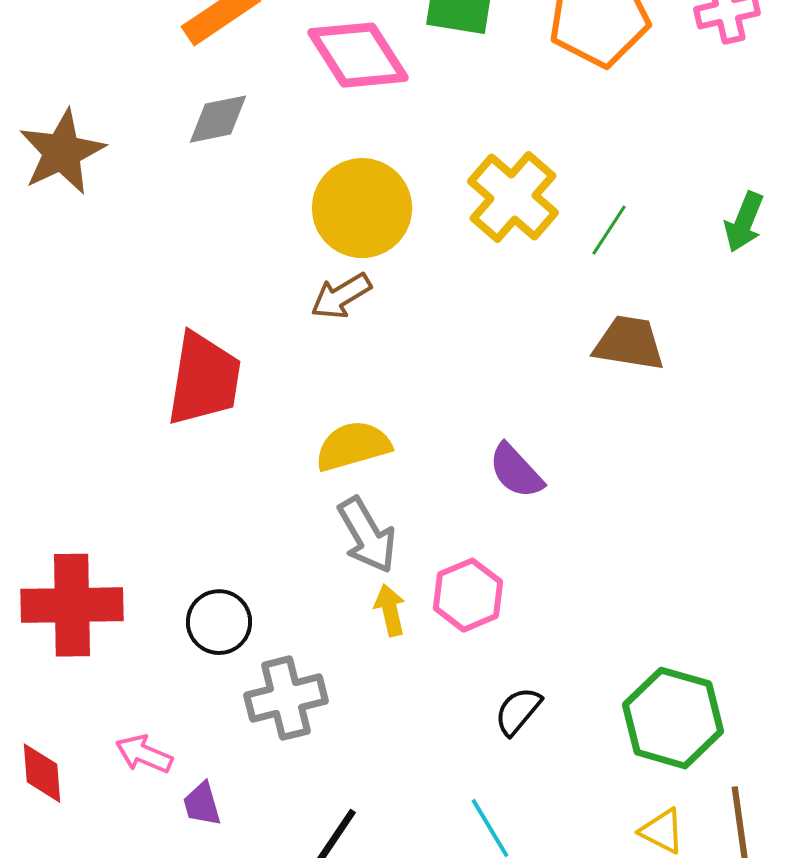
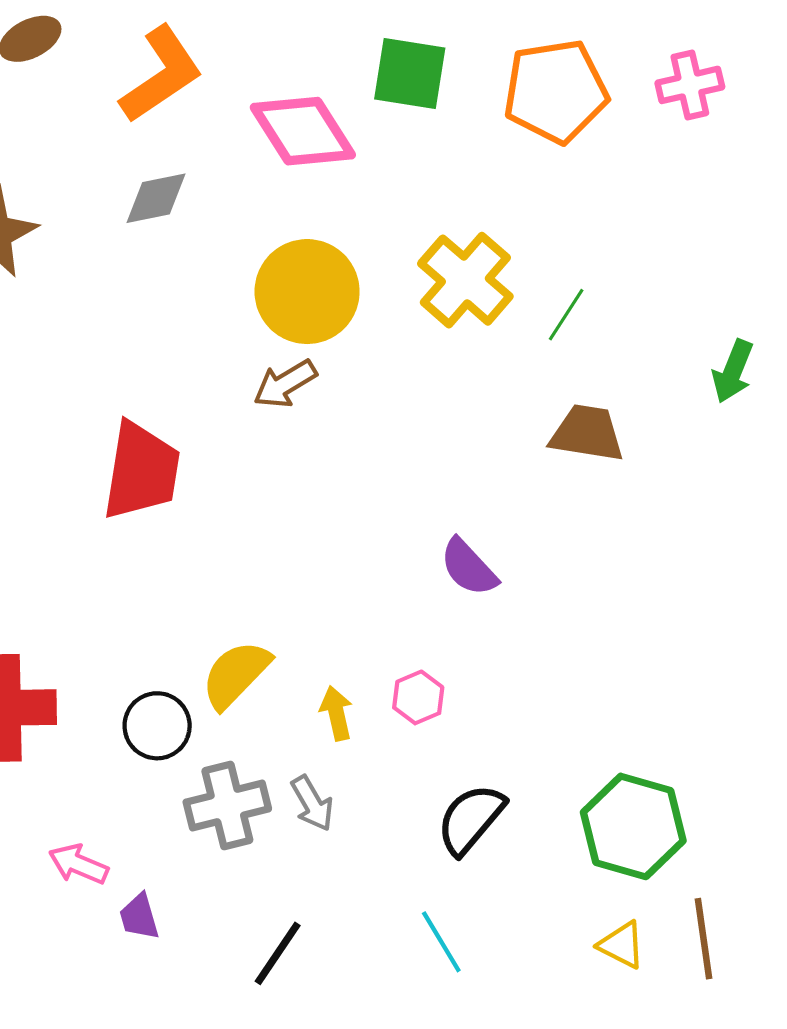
green arrow: (744, 222) -> (733, 371), moved
yellow semicircle: (353, 446) -> (236, 674), moved, turned -30
gray arrow: (367, 535) -> (312, 803), moved, size x0.7
pink hexagon: (468, 595) -> (418, 697), size x0.7
black semicircle: (518, 711) -> (471, 819), size x1.4

